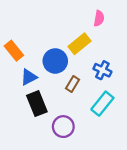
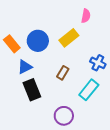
blue circle: (55, 61) -> (38, 41), moved
blue cross: (102, 70) -> (98, 63), moved
purple circle: (63, 127) -> (64, 116), moved

